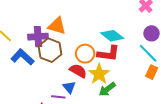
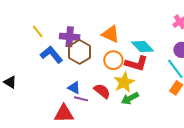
orange triangle: (57, 26) -> (111, 34), moved
red semicircle: (78, 71) -> (102, 91), moved
blue triangle: (69, 87) -> (74, 88), moved, turned -32

